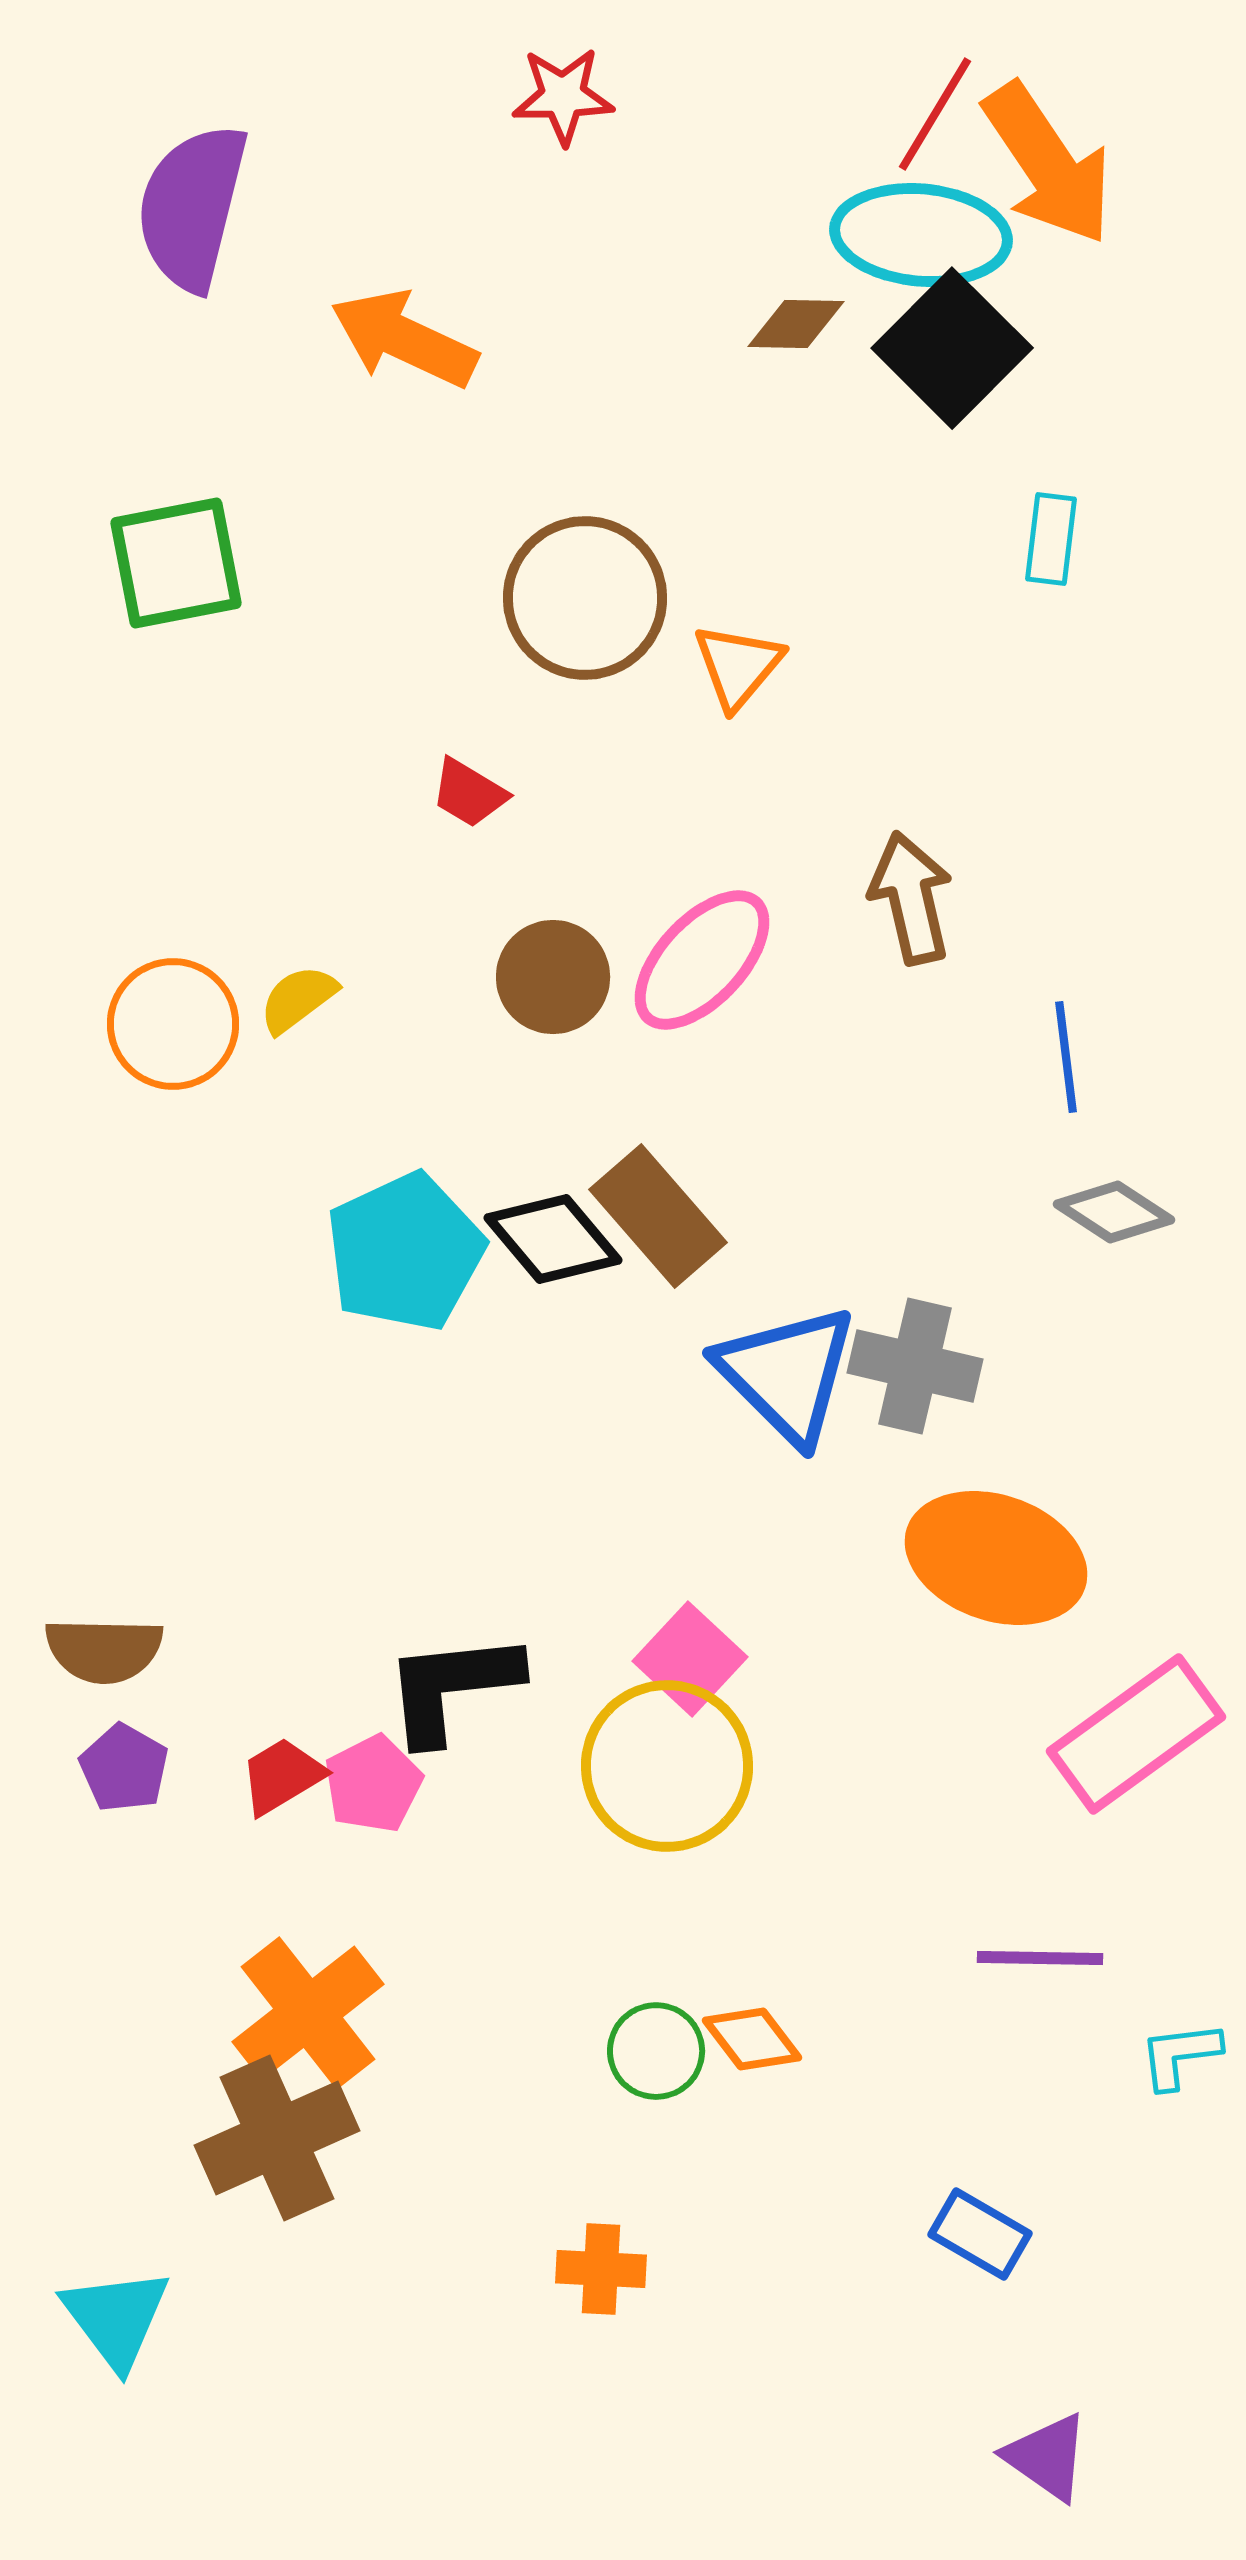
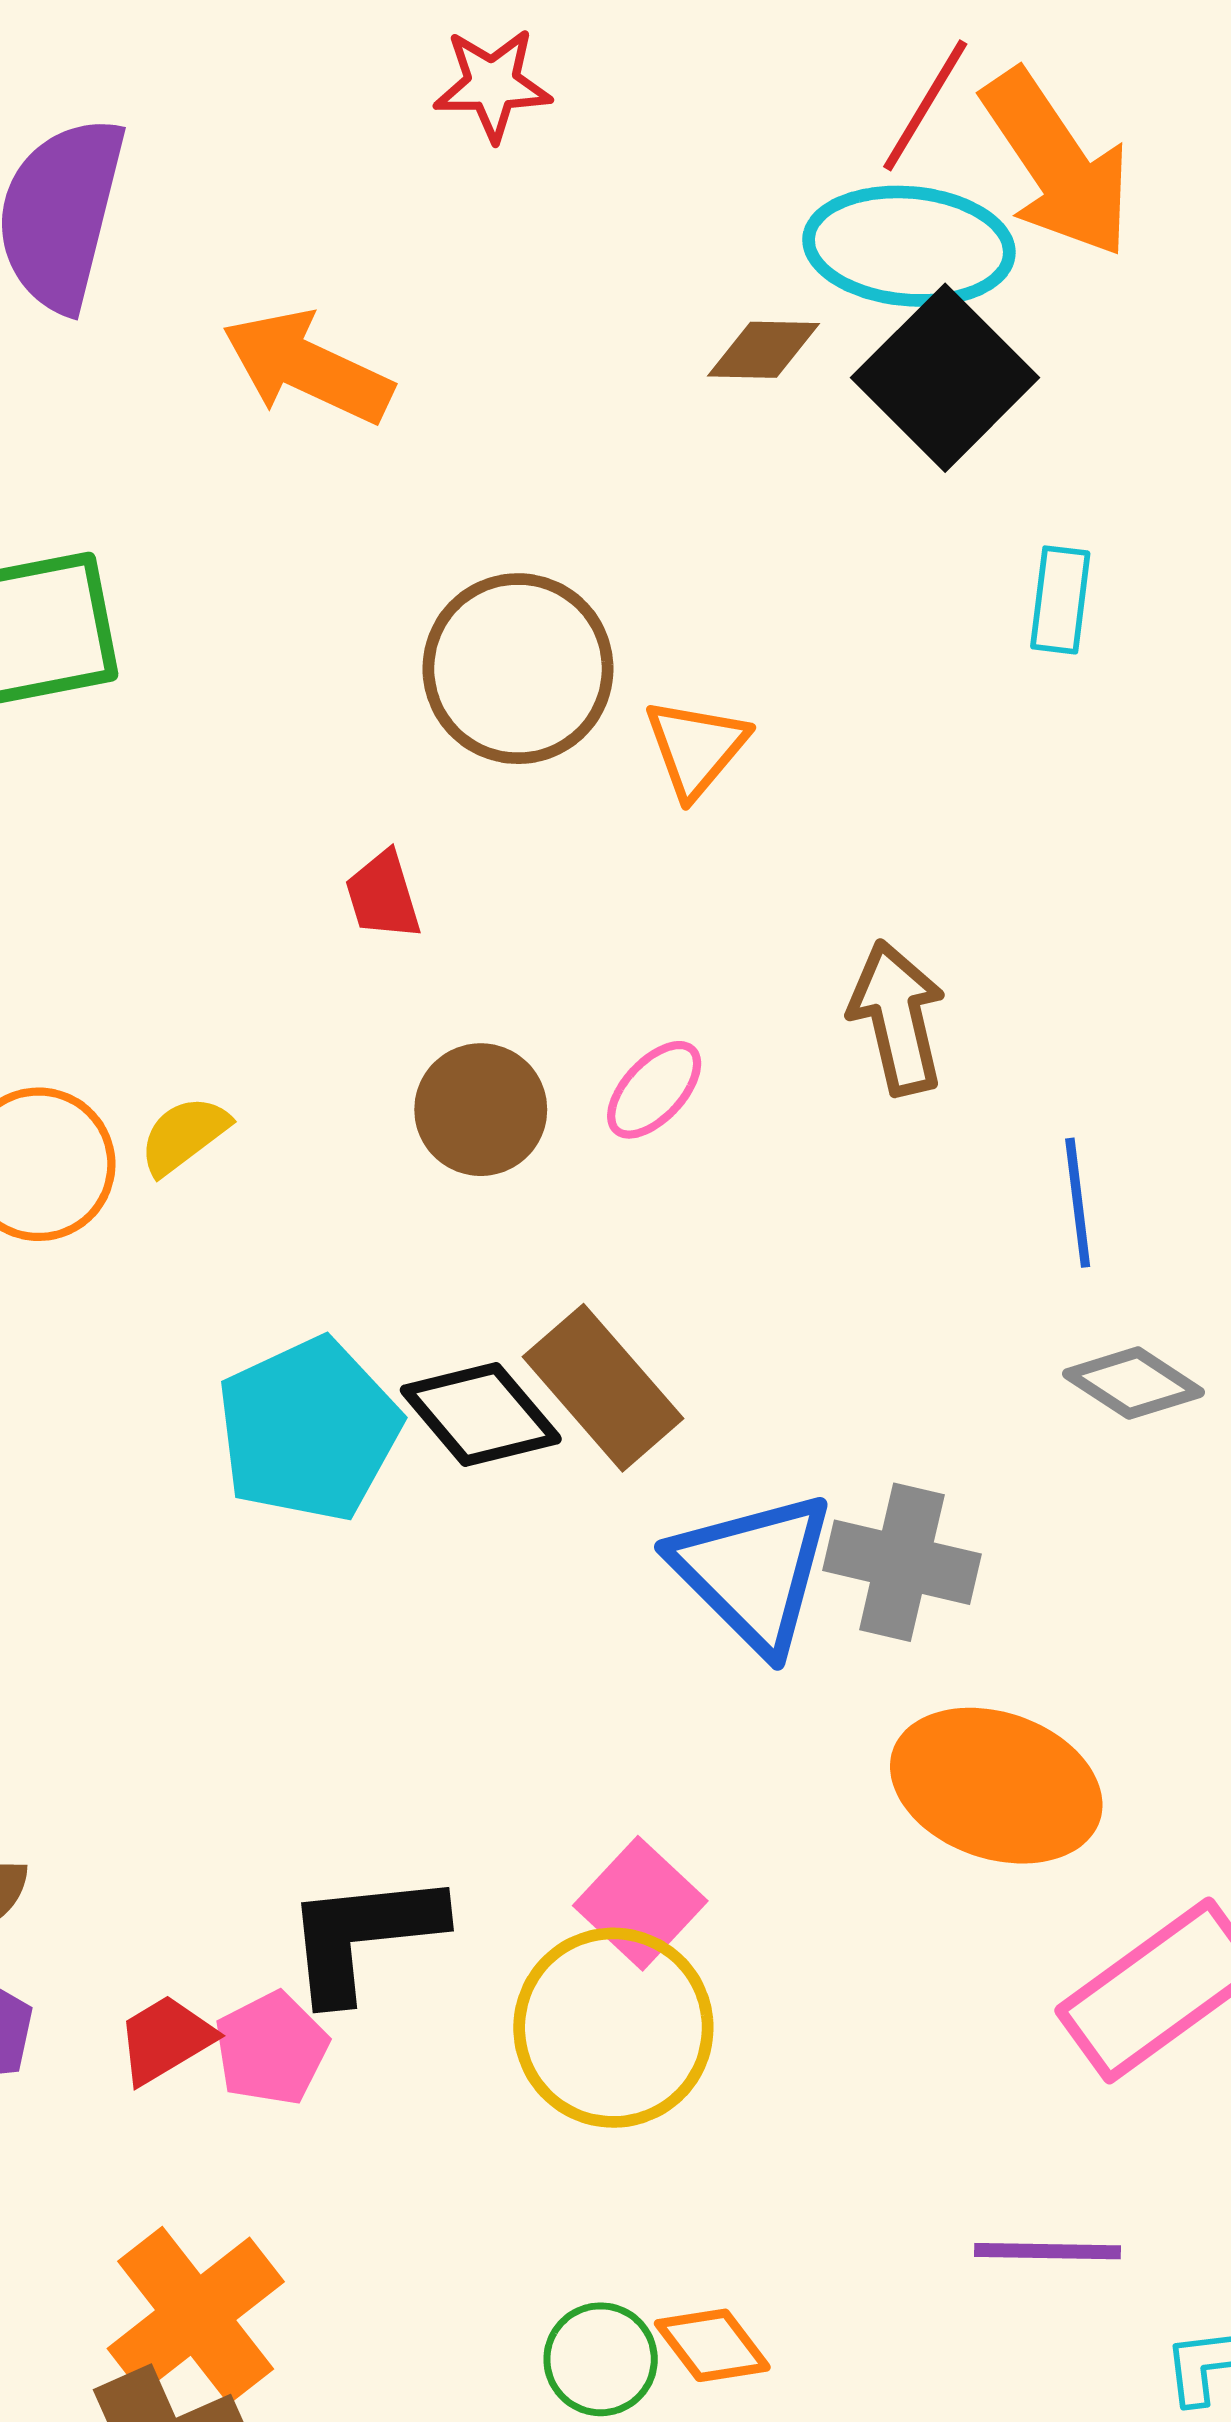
red trapezoid: (469, 793) -> (383, 895), turned 42
pink ellipse: (702, 960) -> (654, 1090), size x0.6

